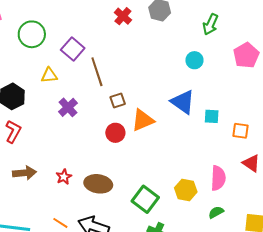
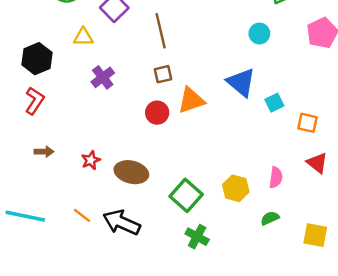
brown line: (97, 72) -> (161, 31), moved
cyan square: (212, 116) -> (274, 103), turned -35
brown arrow: (25, 173) -> (44, 152), size x0.7
pink semicircle: (218, 178) -> (276, 177), size x0.7

